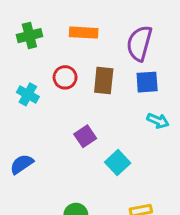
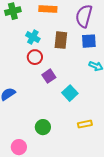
red circle: (65, 77) -> (35, 57), moved
cyan cross: (28, 94) -> (33, 37), moved

